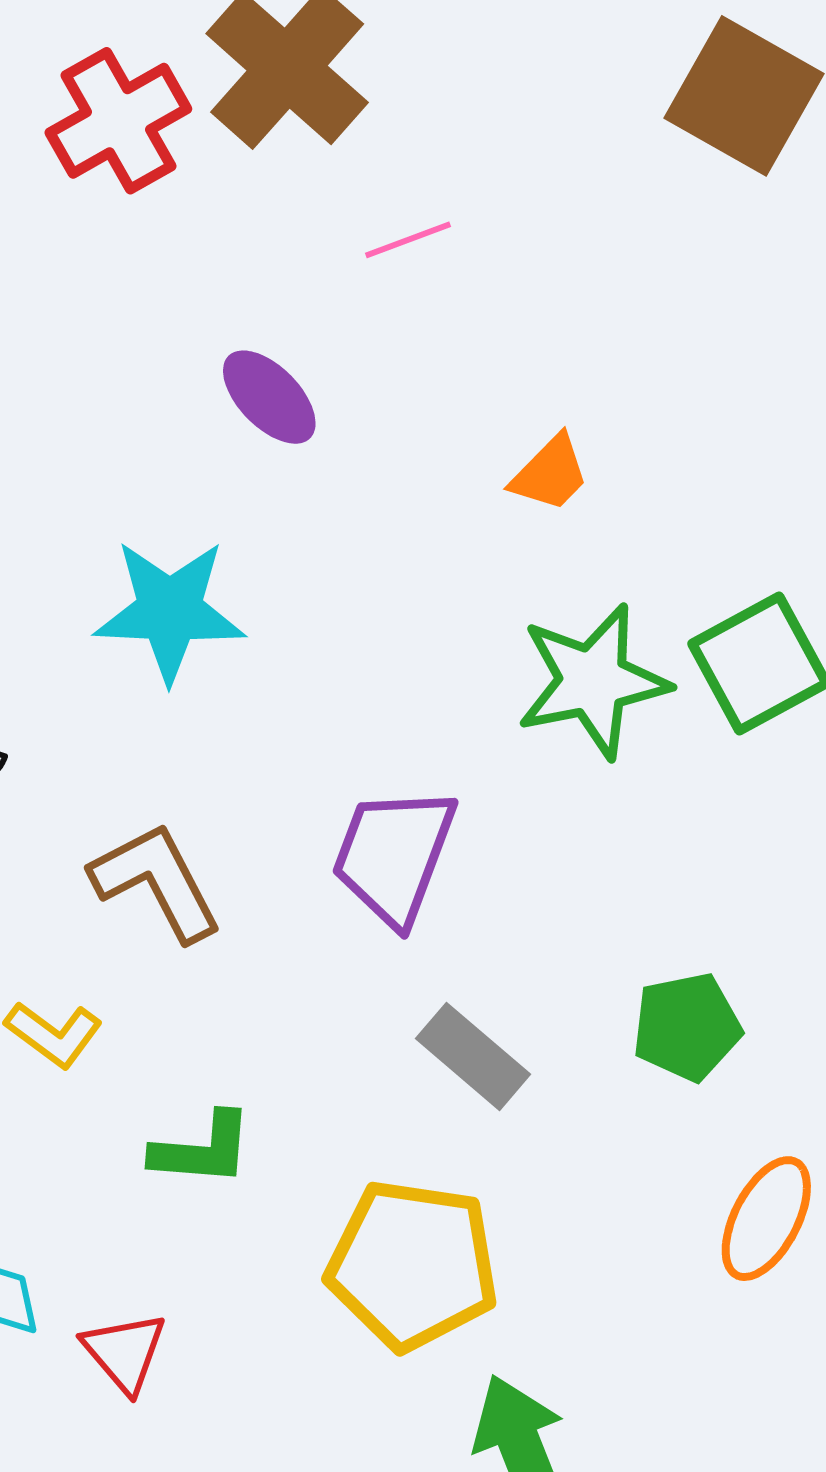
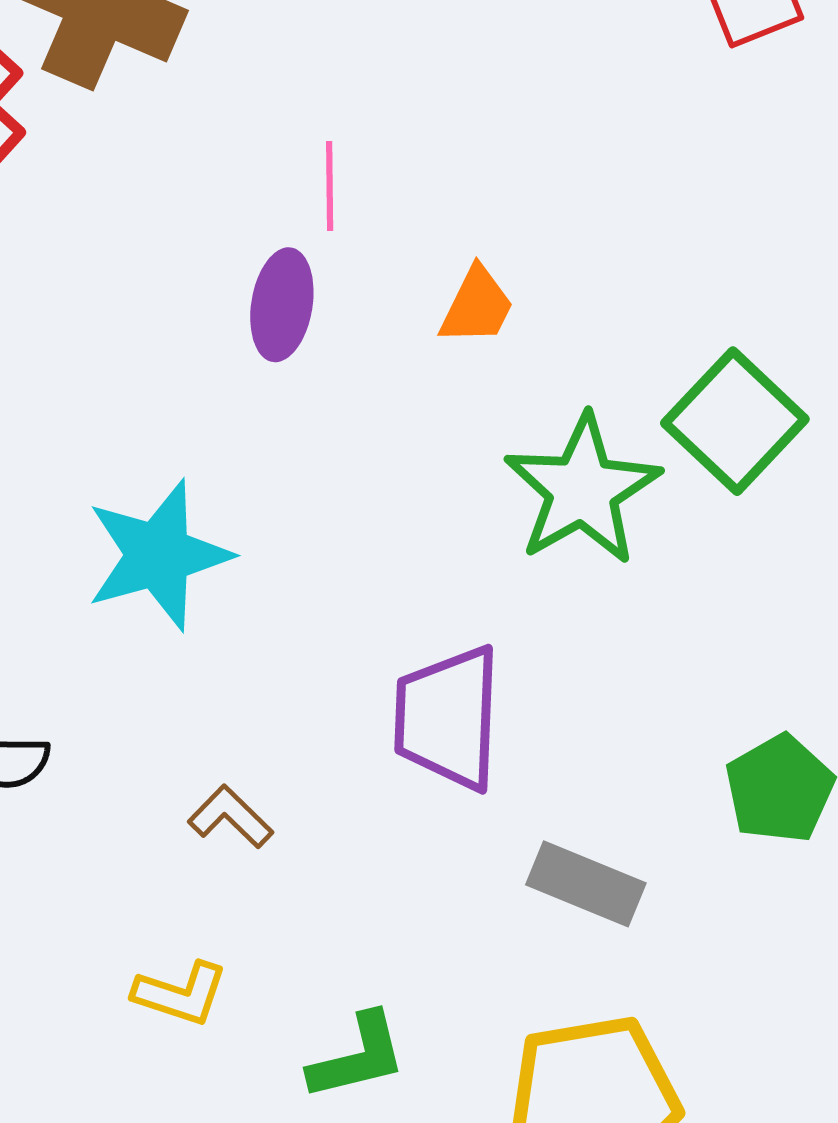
pink line: (408, 240) -> (330, 186), moved, turned -52
purple ellipse: (269, 397) -> (282, 305), moved, turned 72
brown L-shape: (156, 882) -> (230, 817), size x0.6

